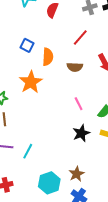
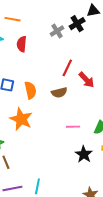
red line: (80, 37) -> (67, 68), moved
pink line: (79, 104) -> (73, 127), turned -48

